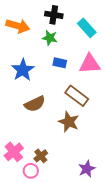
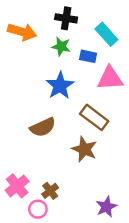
blue rectangle: (60, 63) -> (88, 56), moved
blue star: (23, 70) -> (60, 86), moved

